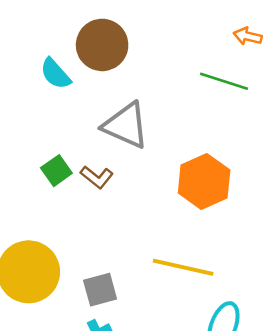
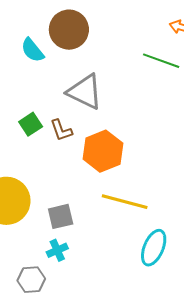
brown L-shape: (97, 177) -> (61, 130), turned 30
orange hexagon: (204, 181) -> (103, 151), moved

